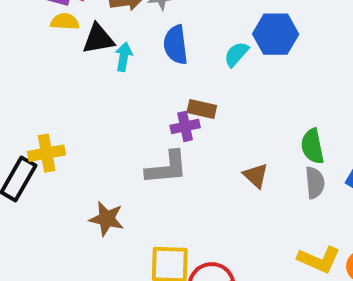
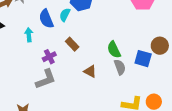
blue semicircle: (176, 45) -> (46, 19), moved
cyan arrow: (124, 57) -> (29, 35), moved
brown rectangle: (202, 109) -> (72, 44), moved, turned 48

